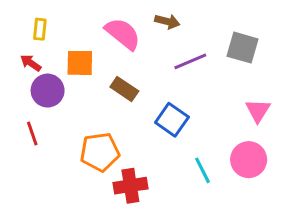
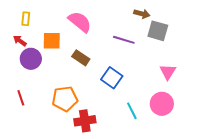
brown arrow: (167, 21) -> (142, 14), moved
purple line: (190, 61) -> (124, 40), turned 40
red line: (32, 134) -> (21, 98), moved

